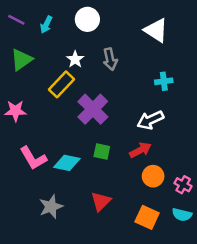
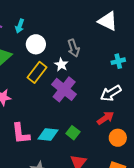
white circle: (87, 19) -> (36, 44), moved
white star: (75, 59) -> (61, 65), moved
green square: (102, 151) -> (73, 133), moved, turned 32
pink L-shape: (33, 158) -> (21, 134), turned 30

